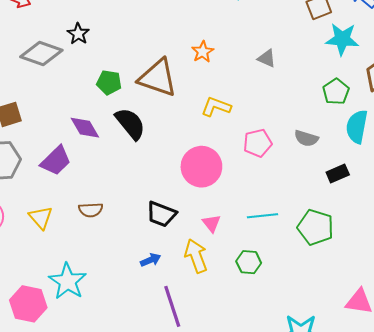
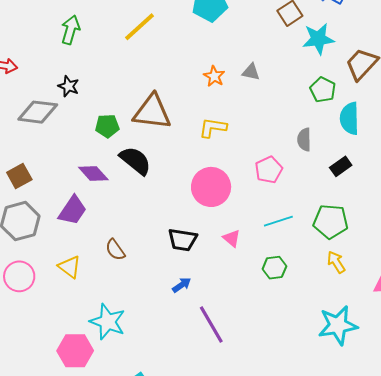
orange star: (203, 52) -> (214, 76), moved
gray semicircle: (306, 138) -> (304, 140), turned 85
pink pentagon: (258, 143) -> (269, 170), moved
brown semicircle: (91, 210) -> (115, 250), turned 70
yellow arrow: (196, 256) -> (336, 262), moved, size x0.7

